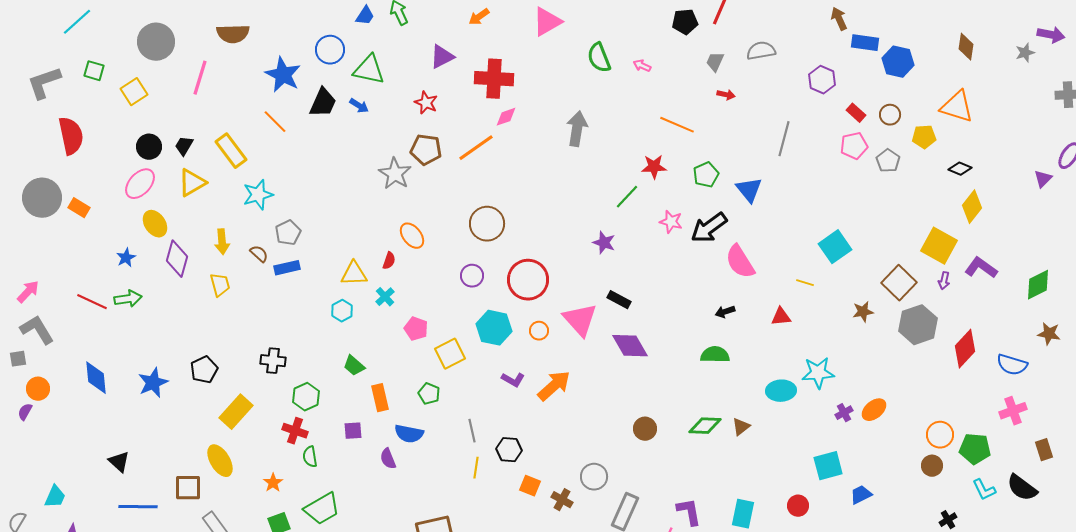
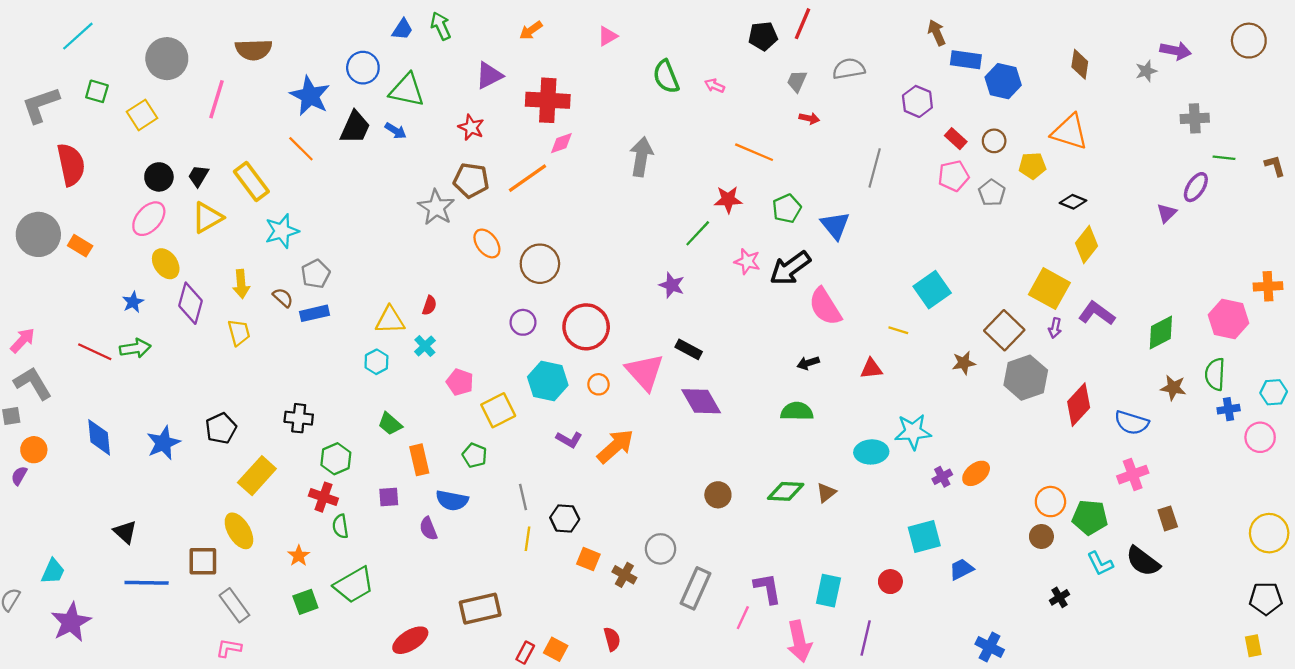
pink triangle: (547, 22) -> (608, 36), size x0.6
orange ellipse: (412, 236) -> (487, 243), moved

